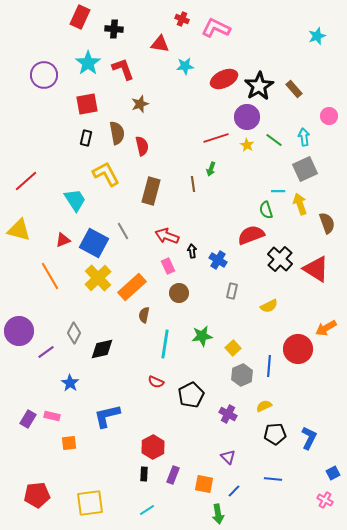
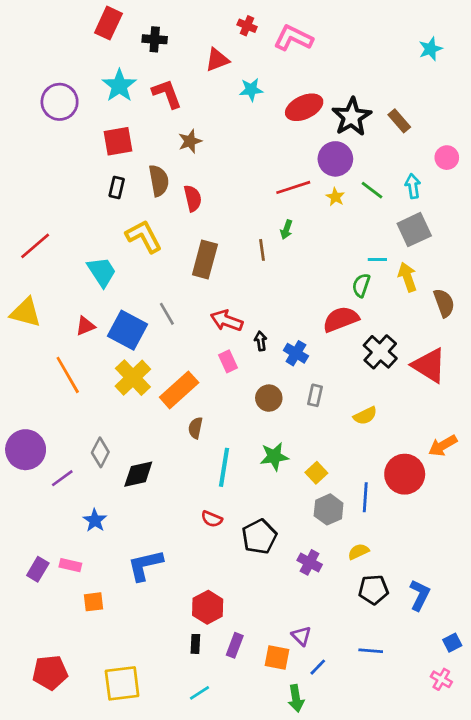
red triangle: (160, 44) -> (217, 60), turned -30
green semicircle: (266, 210) -> (361, 285), turned 36
brown circle: (179, 293) -> (269, 398), moved
purple triangle: (228, 457) -> (301, 636), moved

